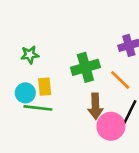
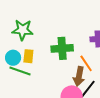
green star: (30, 55) -> (23, 30), size x1.5
brown arrow: (95, 106) -> (79, 76), moved

